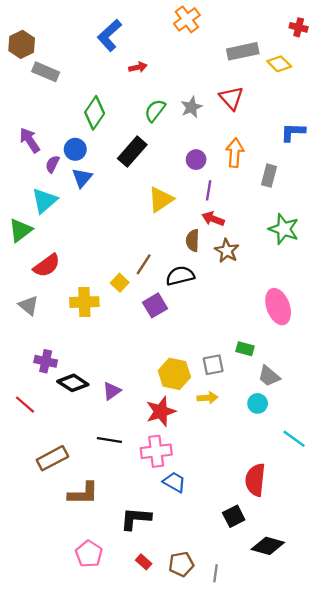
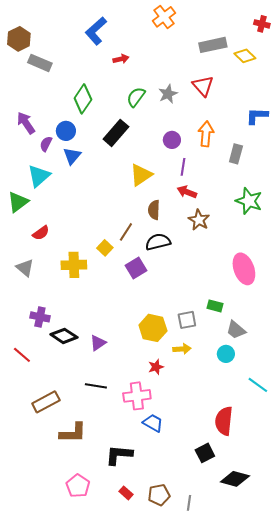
brown semicircle: (193, 240) -> (154, 210), moved
red semicircle: (47, 266) -> (41, 233), size x0.7
red star: (161, 411) -> (156, 367), moved, size x0.6

